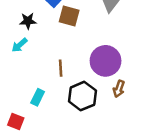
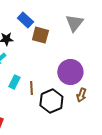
brown line: (61, 68) -> (31, 88), moved
cyan rectangle: (38, 97) -> (14, 82), moved

